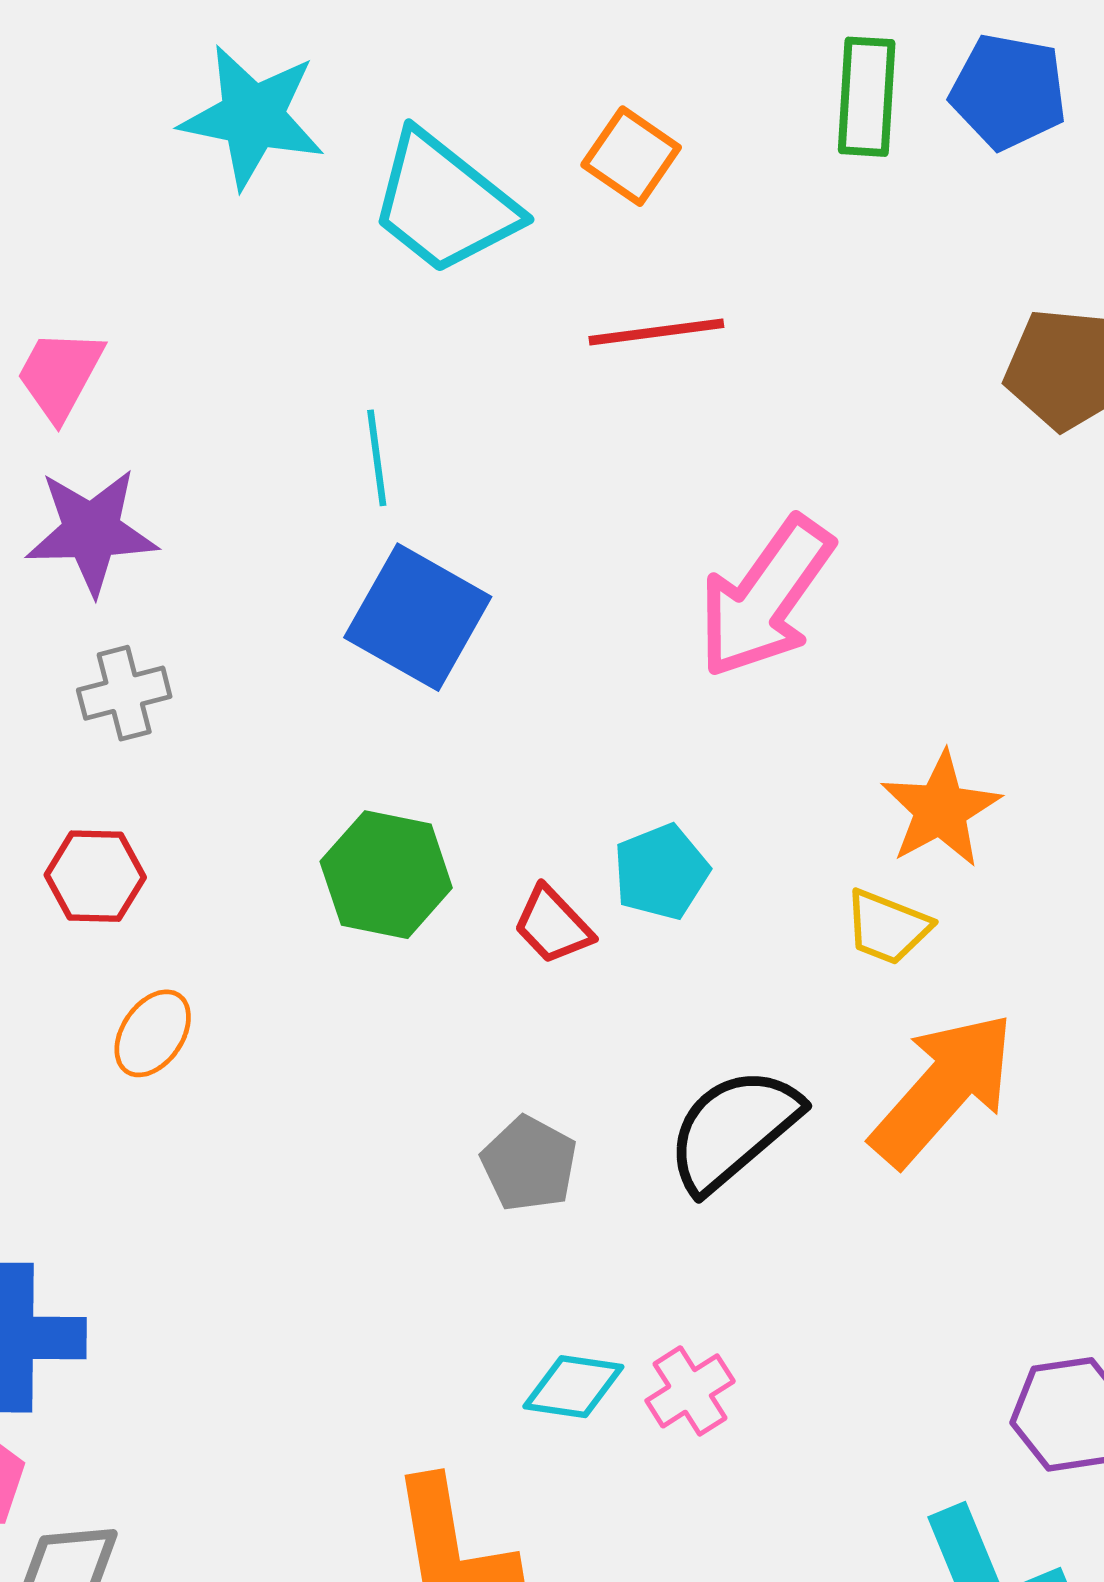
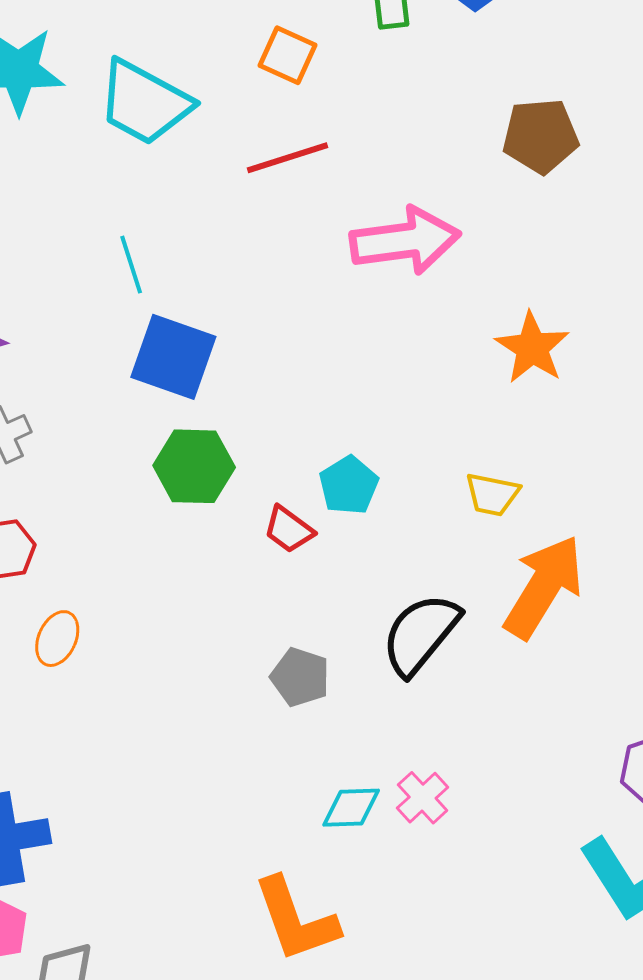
orange square: (631, 156) -> (287, 55), moved
pink arrow: (765, 597) -> (405, 241), moved, turned -123
orange star: (941, 809) -> (532, 348), moved
green hexagon: (386, 875) -> (194, 466), moved

